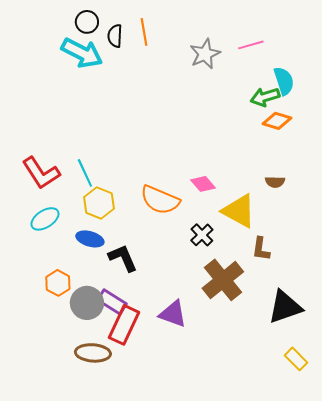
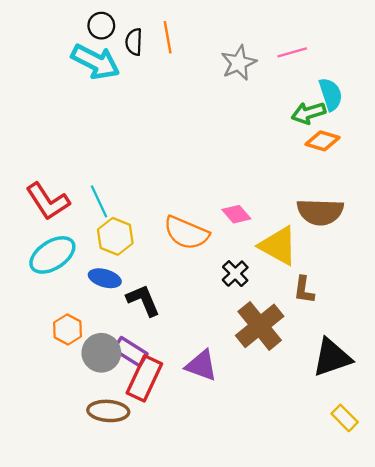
brown semicircle: (275, 182) -> (320, 212), size x2.0
cyan ellipse: (45, 219) -> (52, 255), size x1.4

